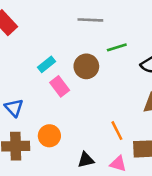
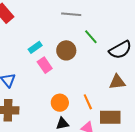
green line: (117, 47) -> (91, 37), turned 63
orange circle: (49, 136) -> (60, 103), moved

